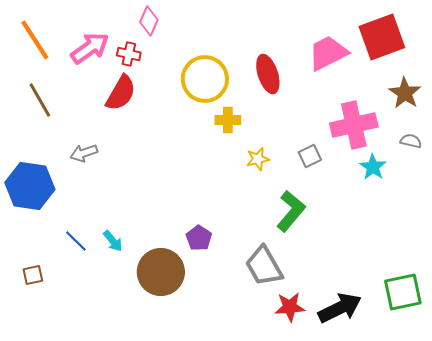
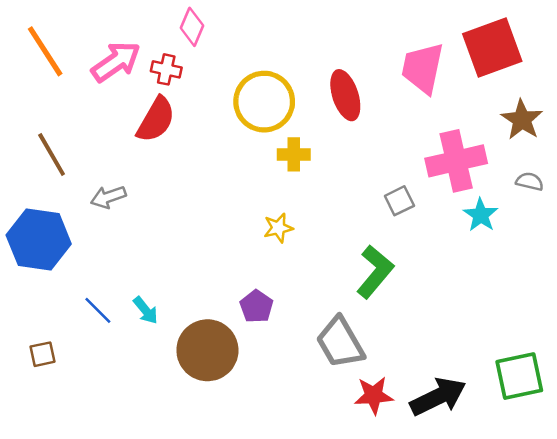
pink trapezoid: (328, 53) -> (423, 68), turned -51
brown line: (40, 100) -> (52, 154), moved
yellow star: (258, 159) -> (278, 228), moved

